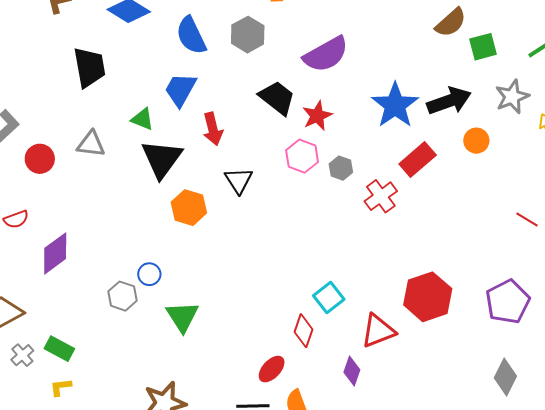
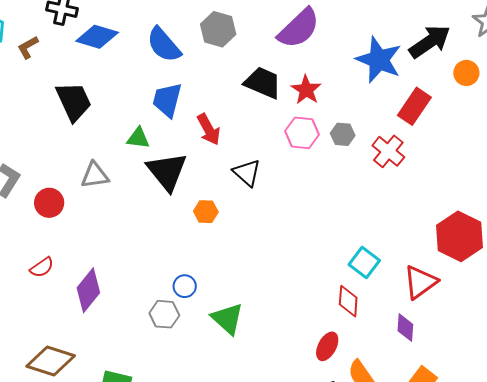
orange hexagon: (189, 208) -> (206, 212), size x0.7

